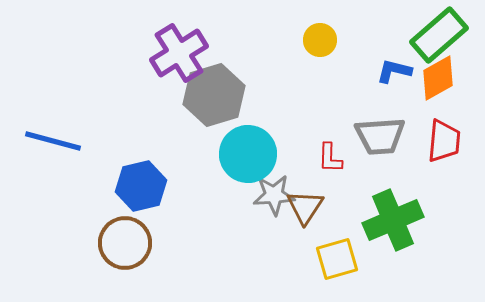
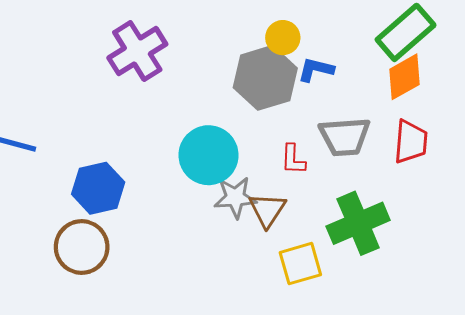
blue L-shape: (394, 71) -> (316, 70), moved
gray hexagon: (214, 95) -> (265, 78), moved

